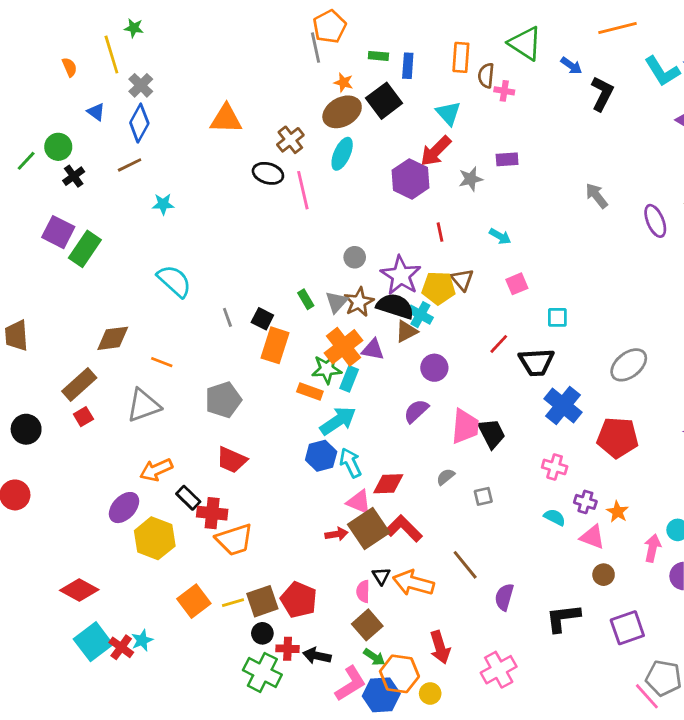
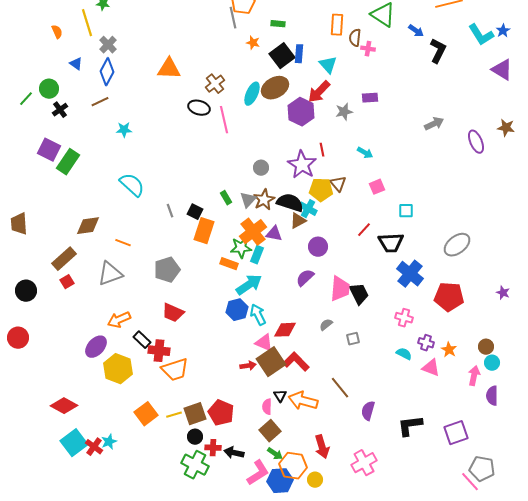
blue rectangle: (408, 66) -> (299, 54), moved
brown ellipse: (342, 112) -> (275, 88), moved
gray arrow: (597, 196) -> (434, 124), turned 102
purple star: (401, 275) -> (302, 165), moved
brown circle: (604, 575) -> (486, 347), moved

